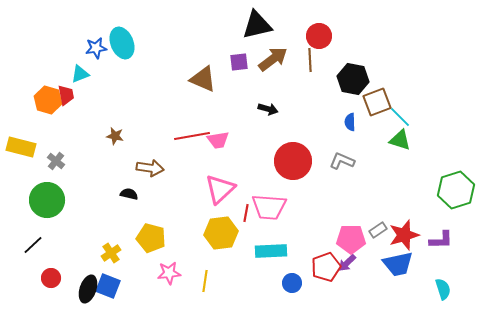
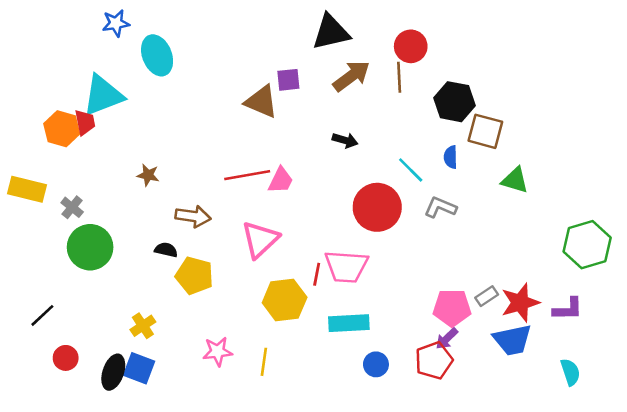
blue star: (96, 48) -> (116, 23), moved
purple square: (239, 62) -> (288, 80), moved
cyan triangle: (80, 74) -> (103, 95), size x1.8
brown square: (377, 102) -> (485, 131), turned 36
cyan line: (400, 117) -> (411, 170), moved
pink trapezoid: (218, 140) -> (281, 180), turned -55
pink triangle: (220, 189) -> (260, 239), moved
green circle: (47, 200) -> (90, 247), moved
yellow pentagon: (151, 238) -> (194, 276), moved
red pentagon: (326, 267) -> (434, 361), moved

